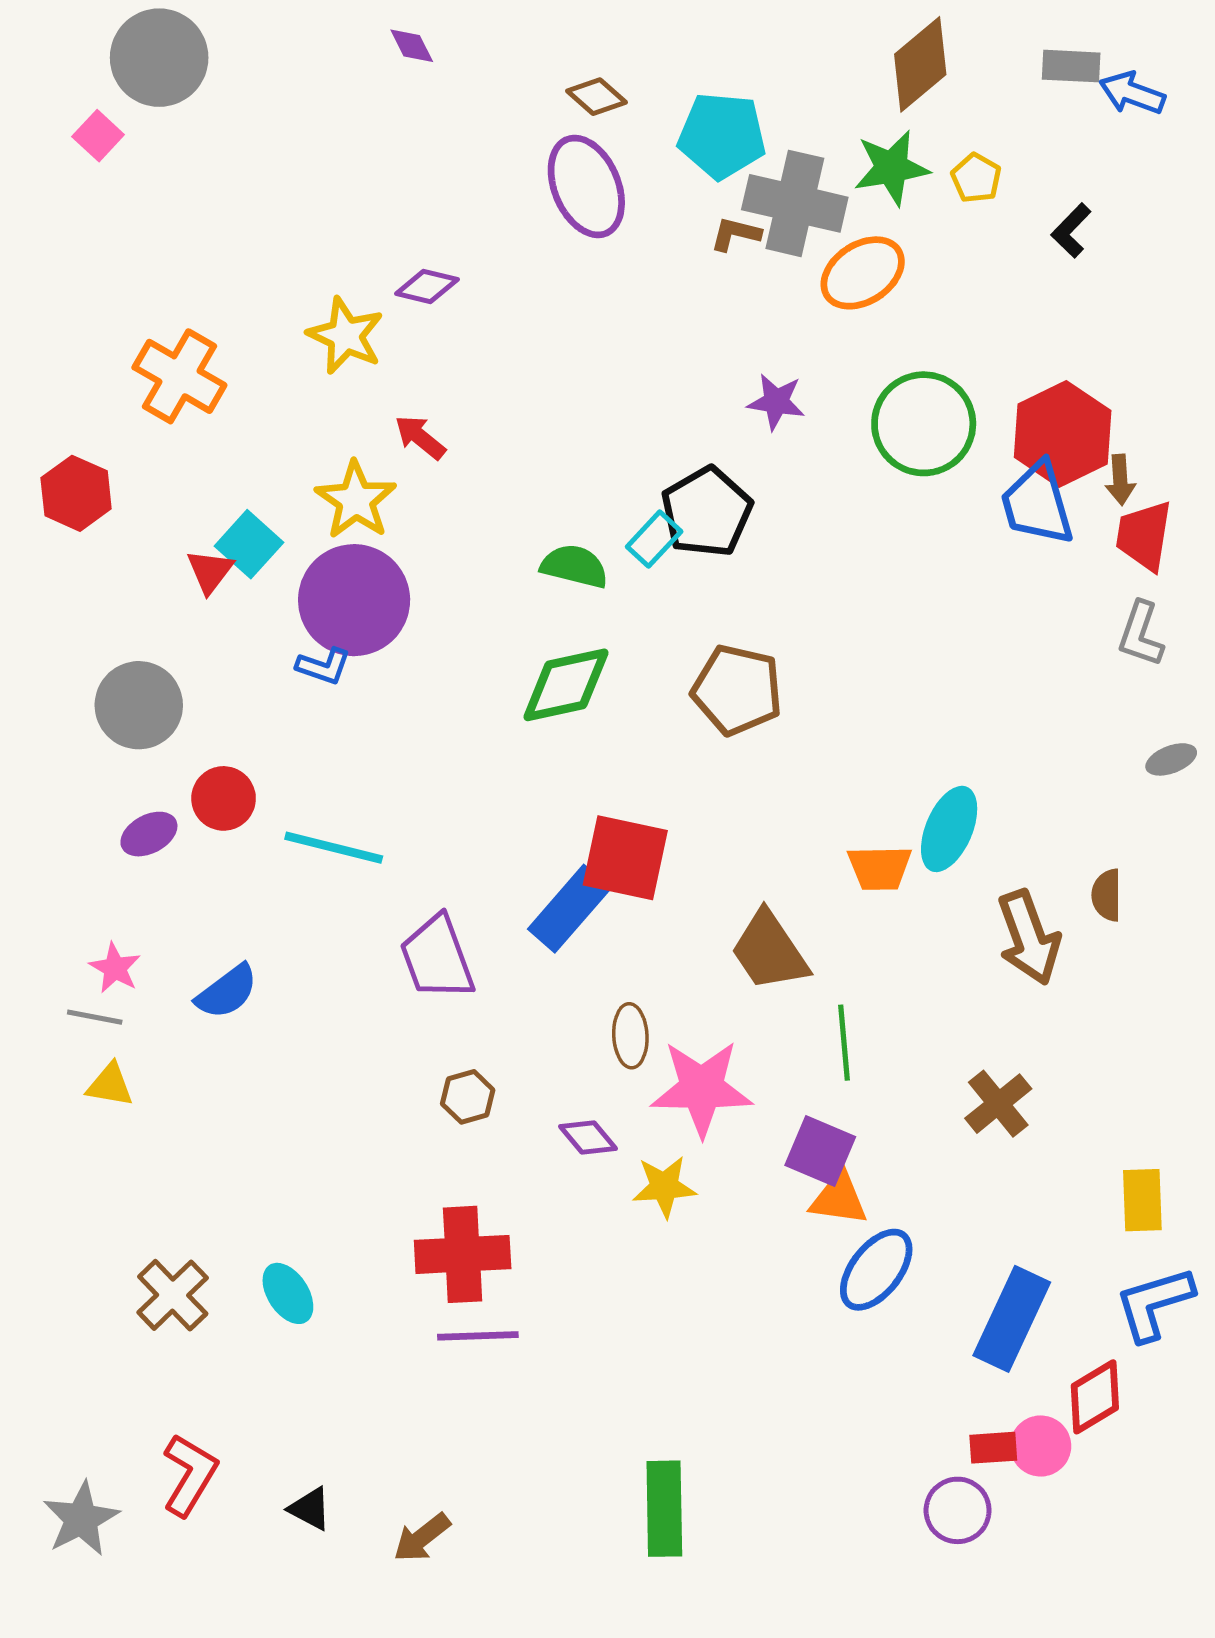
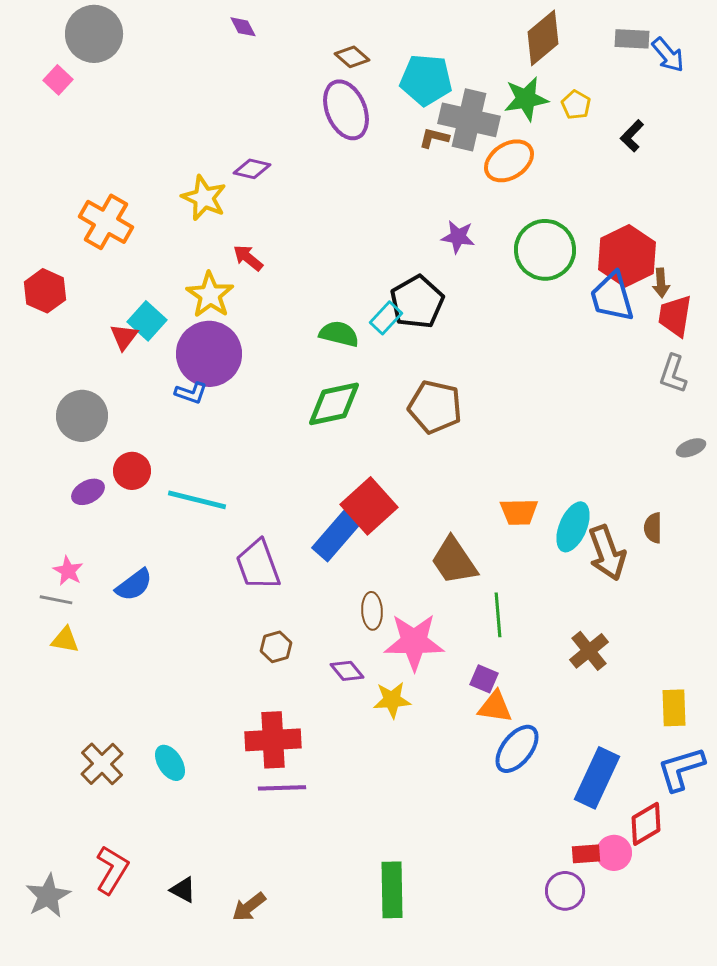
blue arrow: (1132, 93) -> (668, 55), turned -150
cyan ellipse: (949, 829) -> (573, 527), moved
red square: (625, 858) -> (369, 506), turned 36
purple square: (820, 1151) -> (484, 679), size x0.7

